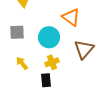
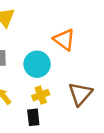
brown triangle: (84, 49) -> (80, 94), moved

